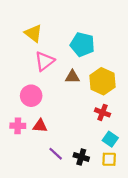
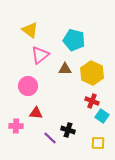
pink cross: (18, 126) -> (16, 126), moved
cyan square: (110, 139) -> (102, 116), moved
black cross: (81, 157) -> (68, 130), moved

